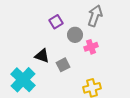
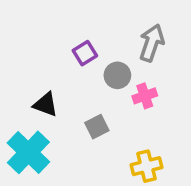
black triangle: (42, 56) -> (45, 104), moved

